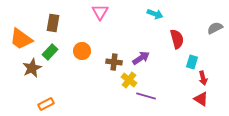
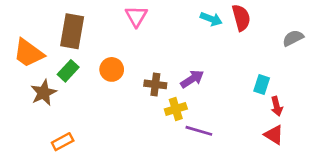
brown rectangle: (53, 23) -> (72, 31), size x1.4
red semicircle: (177, 39) -> (241, 18), moved
yellow cross: (129, 80) -> (176, 109), turned 35

